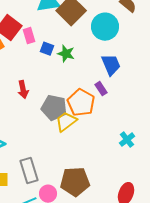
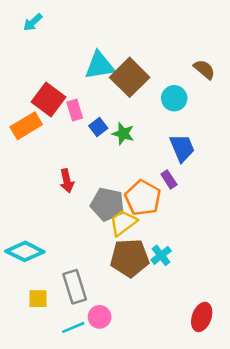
cyan circle: (105, 27) -> (174, 98), size x0.7
blue square: (47, 49) -> (98, 127), turned 32
cyan cross: (127, 140) -> (161, 255), moved
brown pentagon: (75, 182) -> (130, 258), moved

